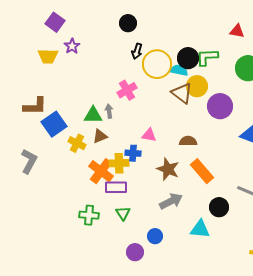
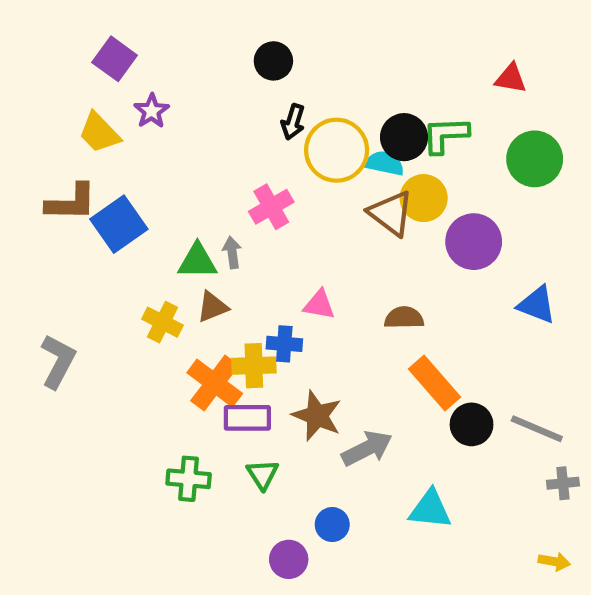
yellow trapezoid: (48, 56) -> (99, 133), turned 45
brown L-shape: (35, 106) -> (71, 202), moved
blue square: (54, 124) -> (119, 224), moved
brown star: (168, 169) -> (317, 416), moved
black circle: (219, 207) -> (472, 424), moved

